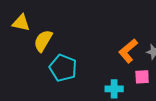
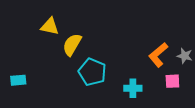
cyan cross: (114, 89) -> (133, 88), moved

